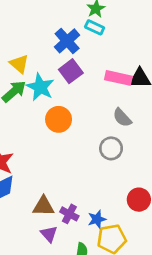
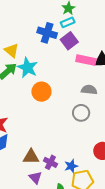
cyan rectangle: (95, 27) -> (68, 22), turned -48
blue cross: (67, 41) -> (47, 33), turned -30
purple square: (71, 71) -> (69, 41), moved
gray semicircle: (122, 118) -> (89, 90), turned 140

